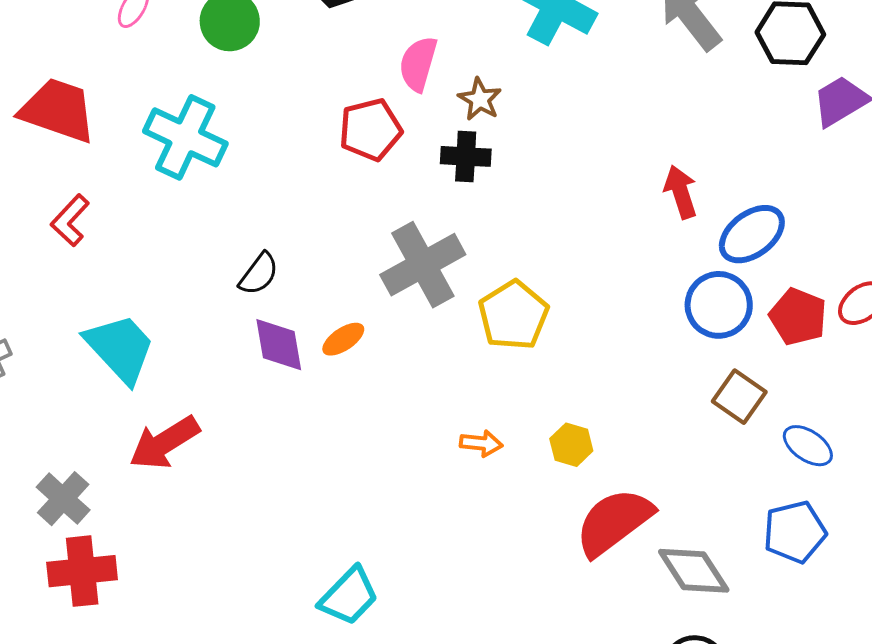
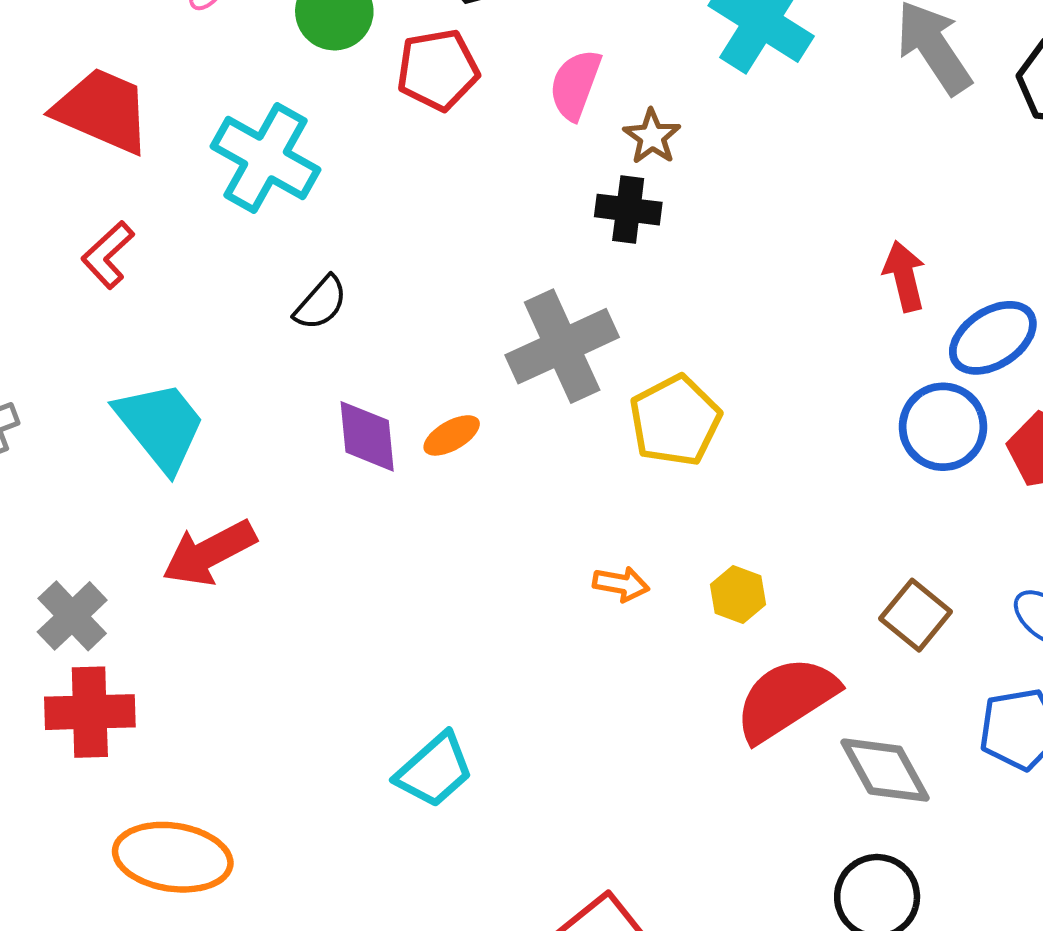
red pentagon: (370, 130) -> (438, 70), moved
black semicircle: (259, 274) -> (321, 303), moved
brown square: (739, 397) -> (916, 615), moved

